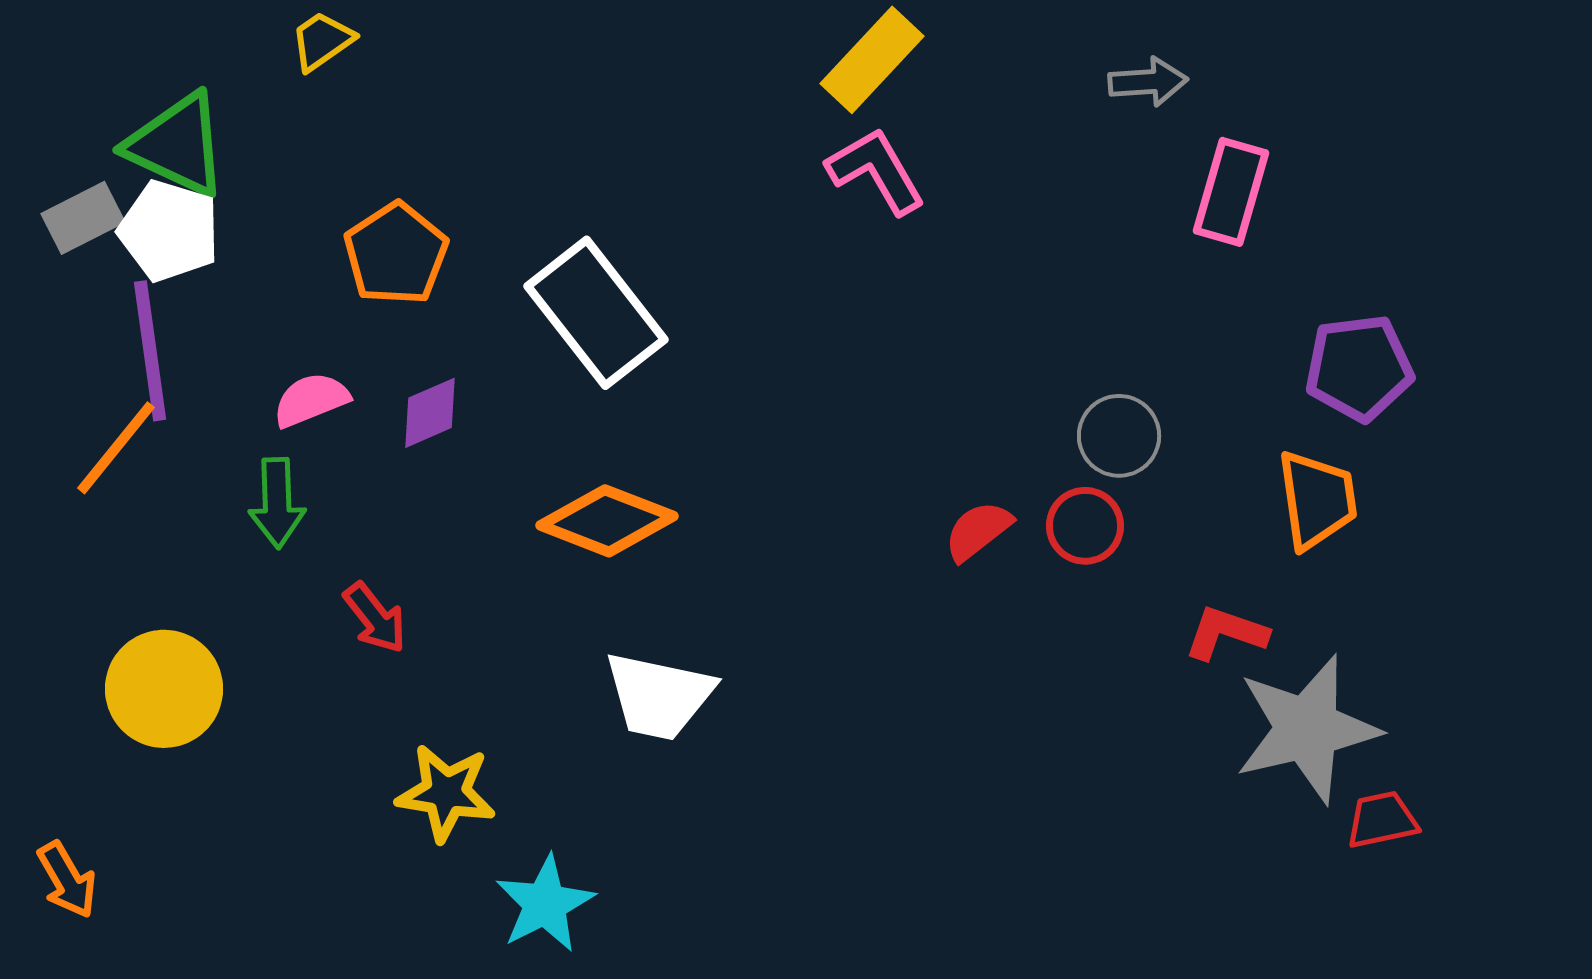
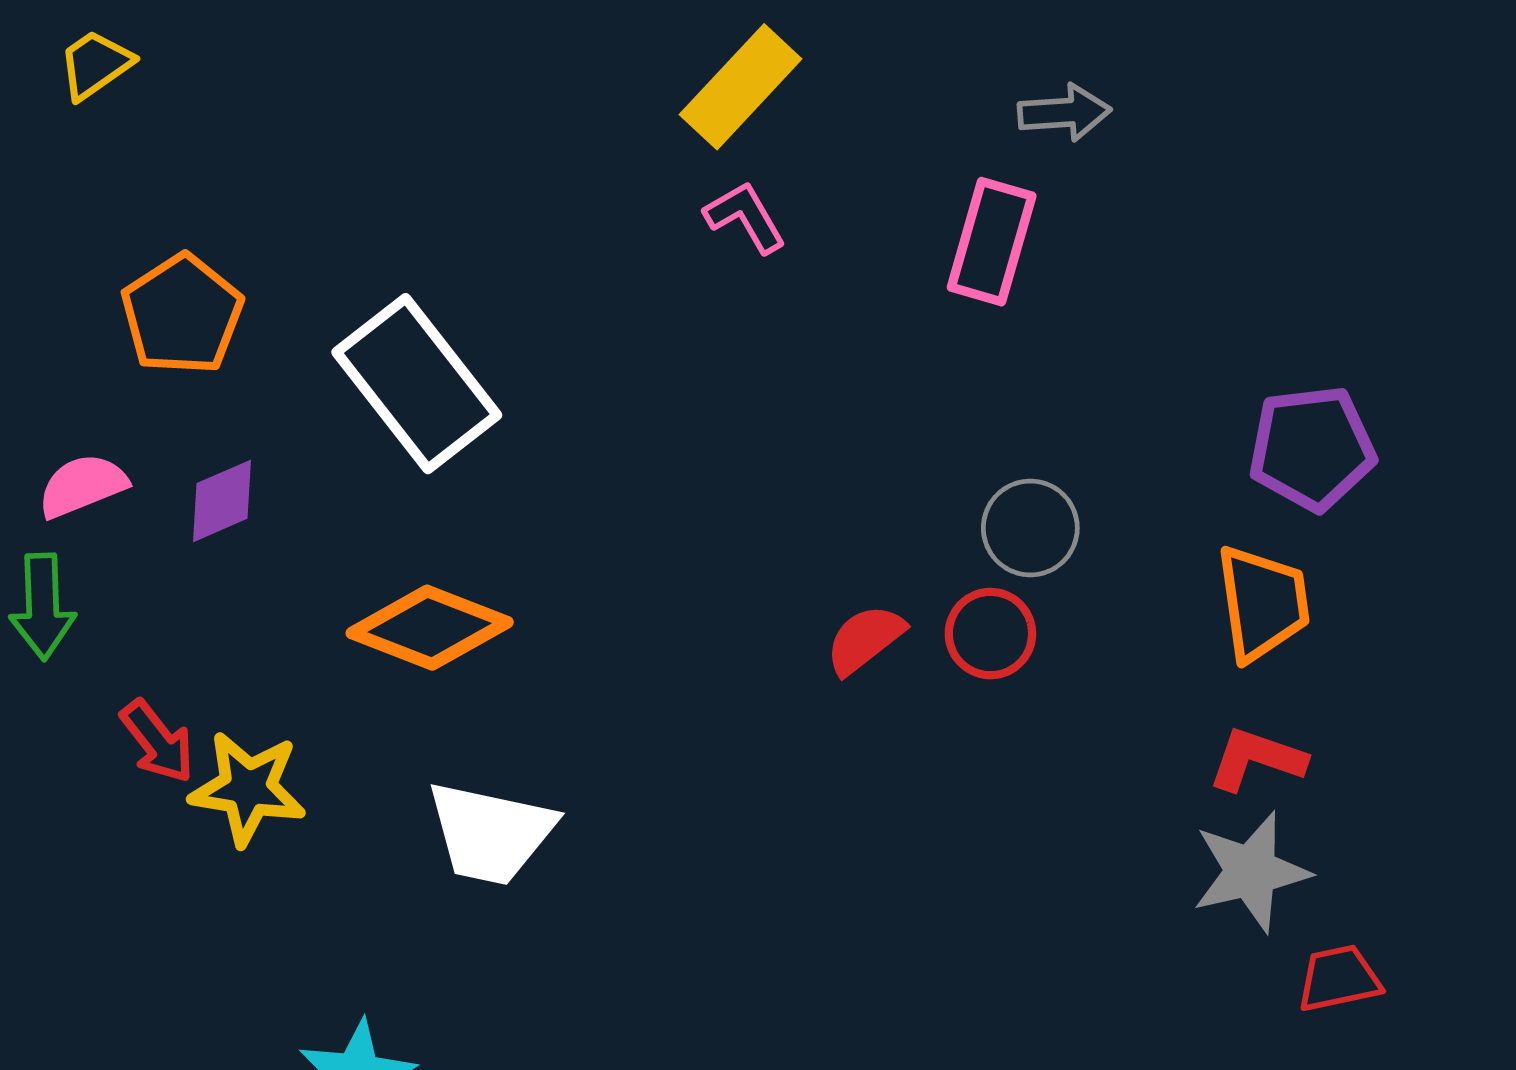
pink L-shape: (876, 171) -> (745, 217), size x0.7
pink rectangle: (1231, 192) -> (992, 242), moved
red L-shape: (1226, 633) -> (1257, 759), moved
gray star: (1307, 729) -> (1251, 872), size x0.7
yellow star: (446, 793) -> (248, 788), moved

